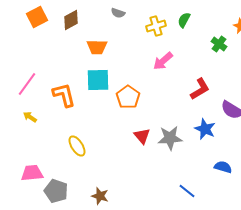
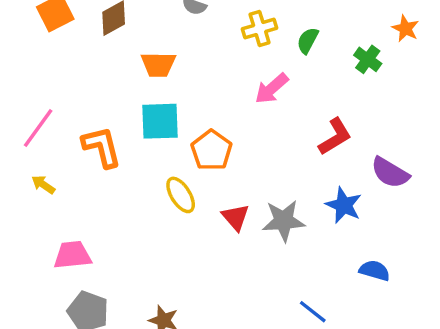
green semicircle: (184, 20) -> (308, 40), moved
yellow ellipse: (77, 146) -> (181, 195), moved
pink trapezoid: (32, 173) -> (72, 255), moved

